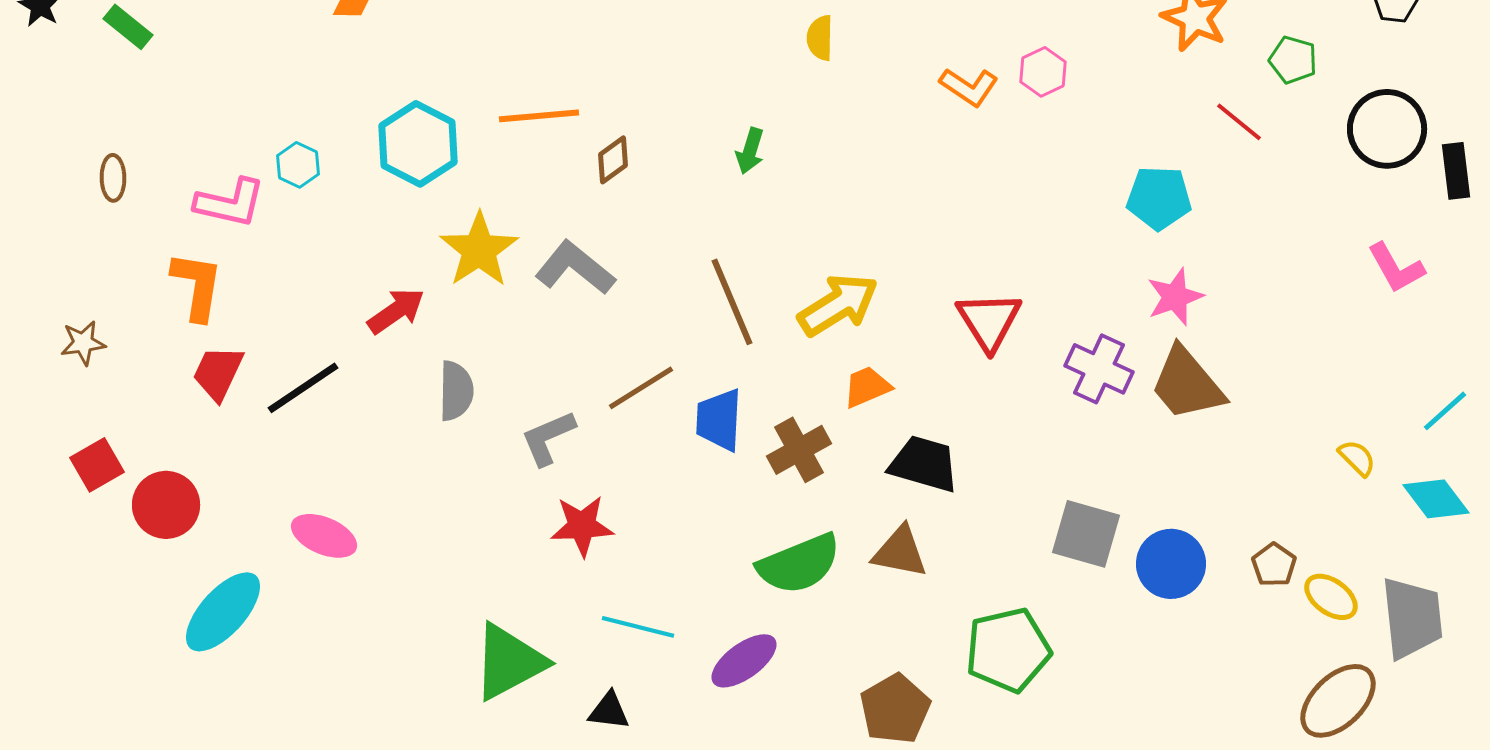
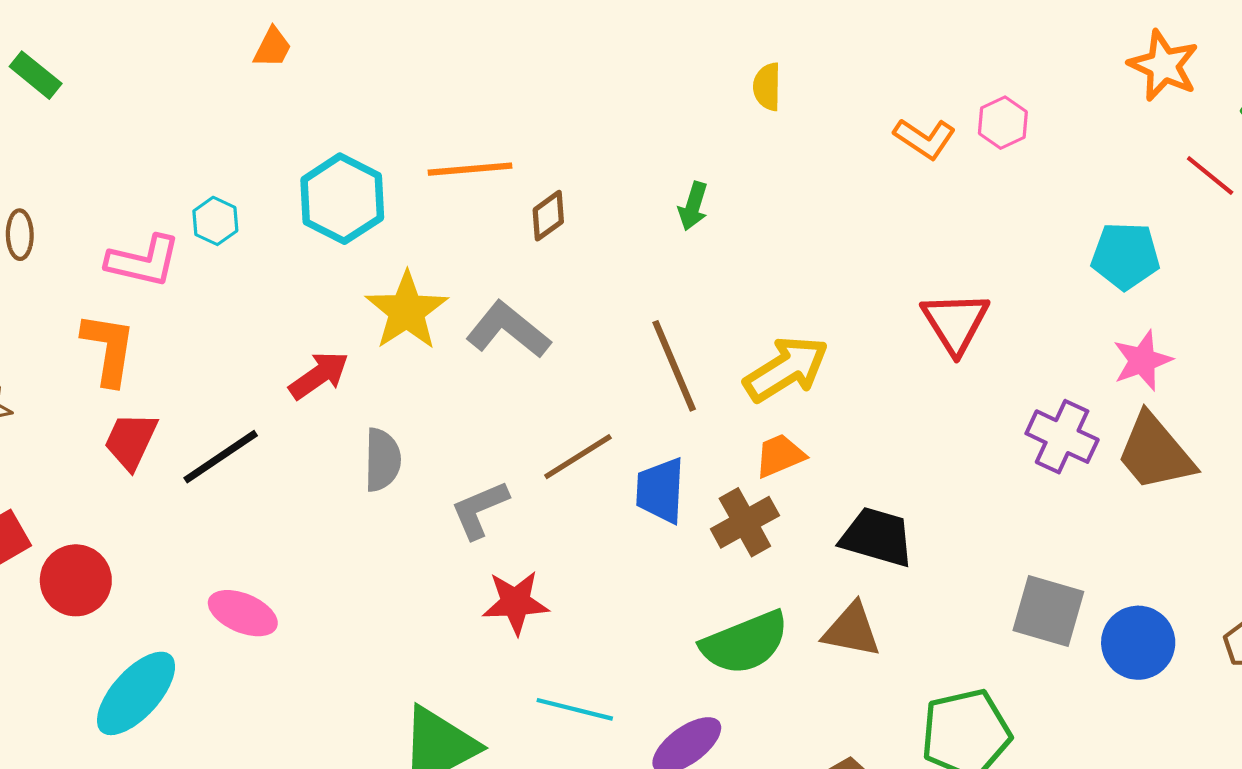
red triangle: (989, 321) -> (955, 322), moved
orange trapezoid: (867, 387) -> (780, 456), moved

